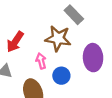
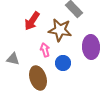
red arrow: (15, 42) -> (32, 21), moved

